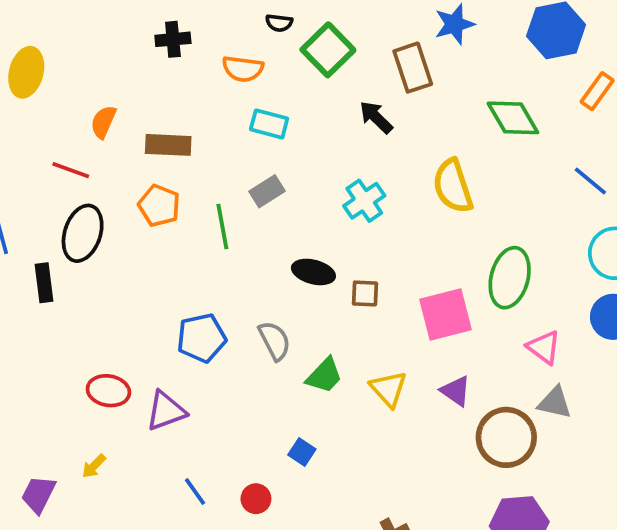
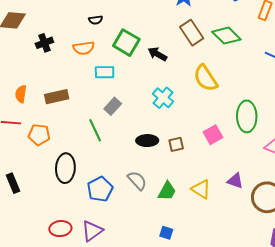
green square: (328, 50) -> (126, 43), moved
brown rectangle: (413, 68) -> (192, 33), moved
orange pentagon: (159, 206) -> (39, 135), moved
black ellipse: (83, 233) -> (65, 168), moved
pink square: (445, 314) -> (213, 135), moved, size x0.7

